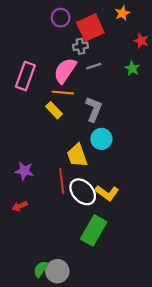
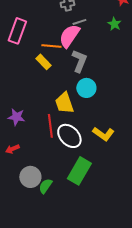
pink semicircle: (65, 71) -> (69, 36), moved
yellow L-shape: (107, 193) -> (103, 134), moved
green semicircle: (41, 269) -> (45, 186), moved
gray circle: (57, 271) -> (30, 177), moved

